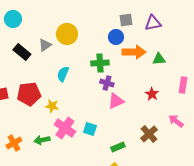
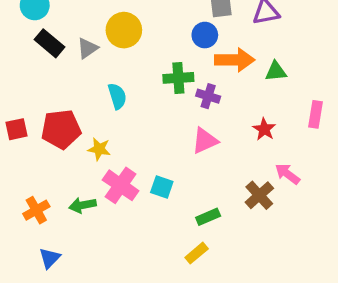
black rectangle: (22, 52) -> (50, 43), moved
cyan semicircle: (63, 74) -> (117, 96), turned 140
purple cross: (107, 83) -> (208, 96), moved
pink arrow: (176, 121) -> (287, 174), moved

